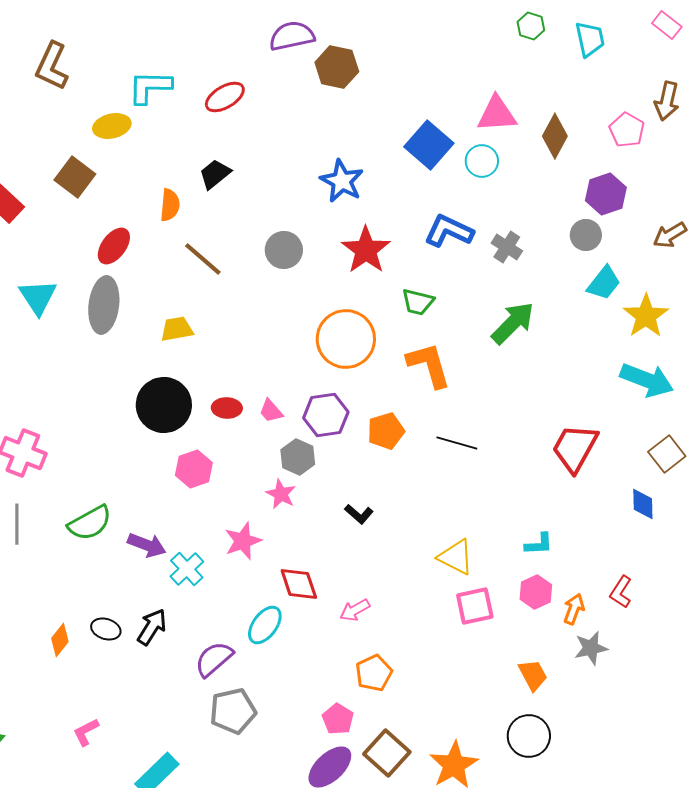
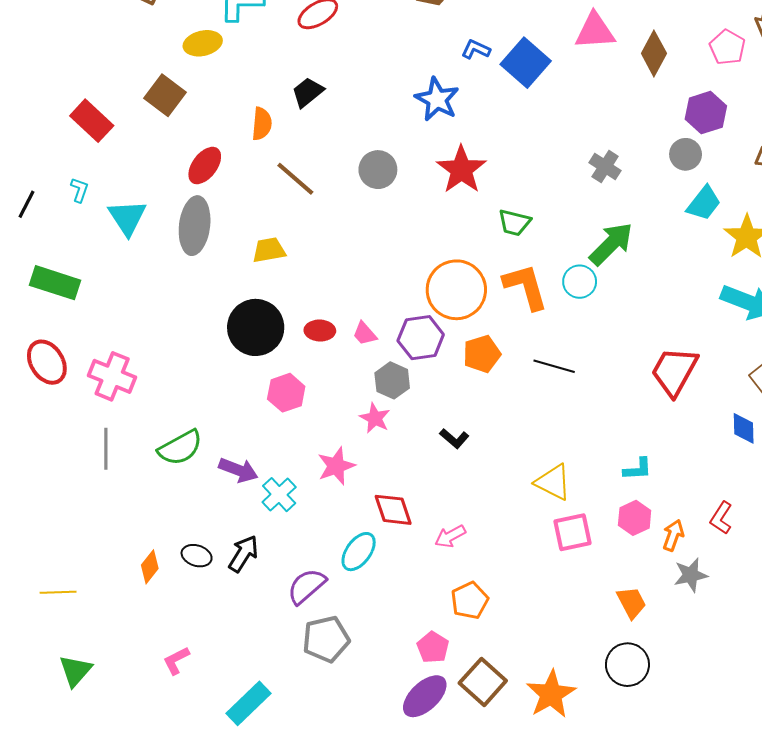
cyan circle: (482, 161) -> (580, 282), moved
blue L-shape: (449, 231) -> (476, 49), moved, size x0.6
orange circle: (346, 339) -> (456, 290), moved

